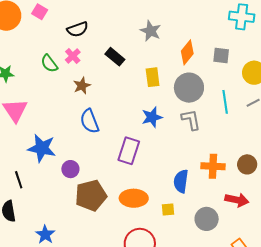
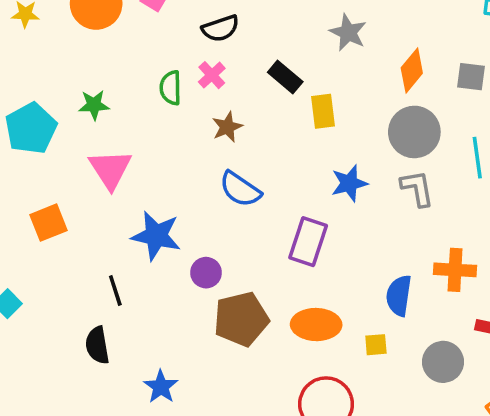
green semicircle: (49, 63) -> (171, 88), turned 36
yellow rectangle: (153, 77) -> (323, 111), moved
blue semicircle: (90, 121) -> (240, 189), turned -35

